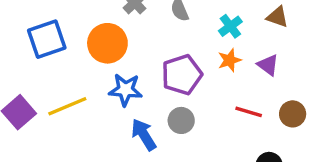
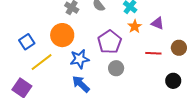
blue square: (47, 39) -> (27, 42), size x0.7
yellow line: (67, 106) -> (42, 62), moved
blue arrow: (144, 135) -> (81, 84), moved

